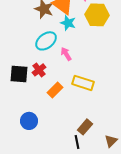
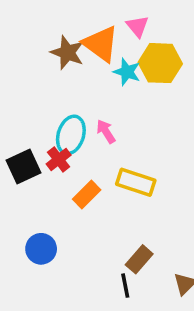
cyan star: (68, 23) -> (127, 72), moved
cyan ellipse: (46, 41) -> (71, 135), moved, turned -35
black square: (19, 74) -> (24, 166), turned -30

